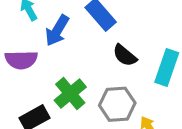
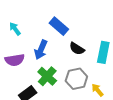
blue arrow: (57, 31) -> (41, 50), moved

